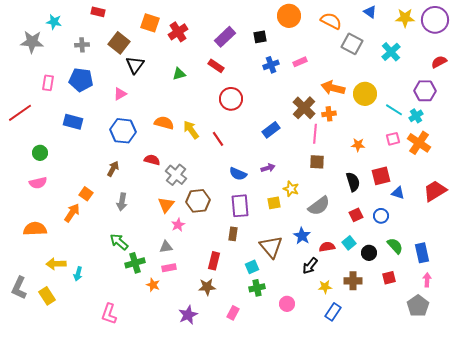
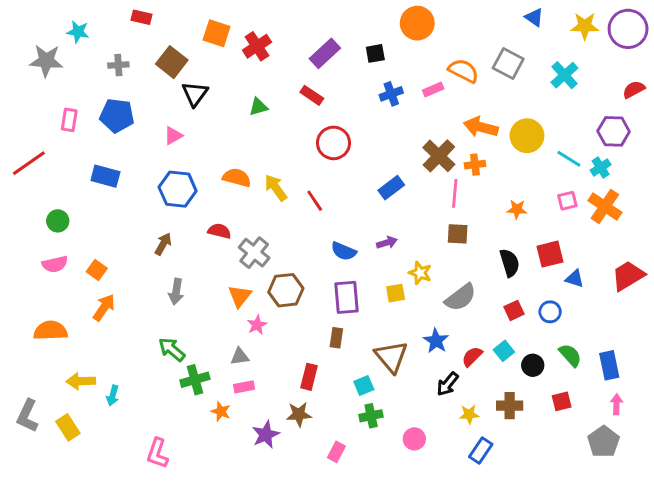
orange semicircle: (331, 21) -> (463, 71), moved
orange square: (86, 194) -> (97, 270), moved
red semicircle: (327, 247) -> (472, 357), turned -35
purple star: (188, 315) -> (266, 435), moved

